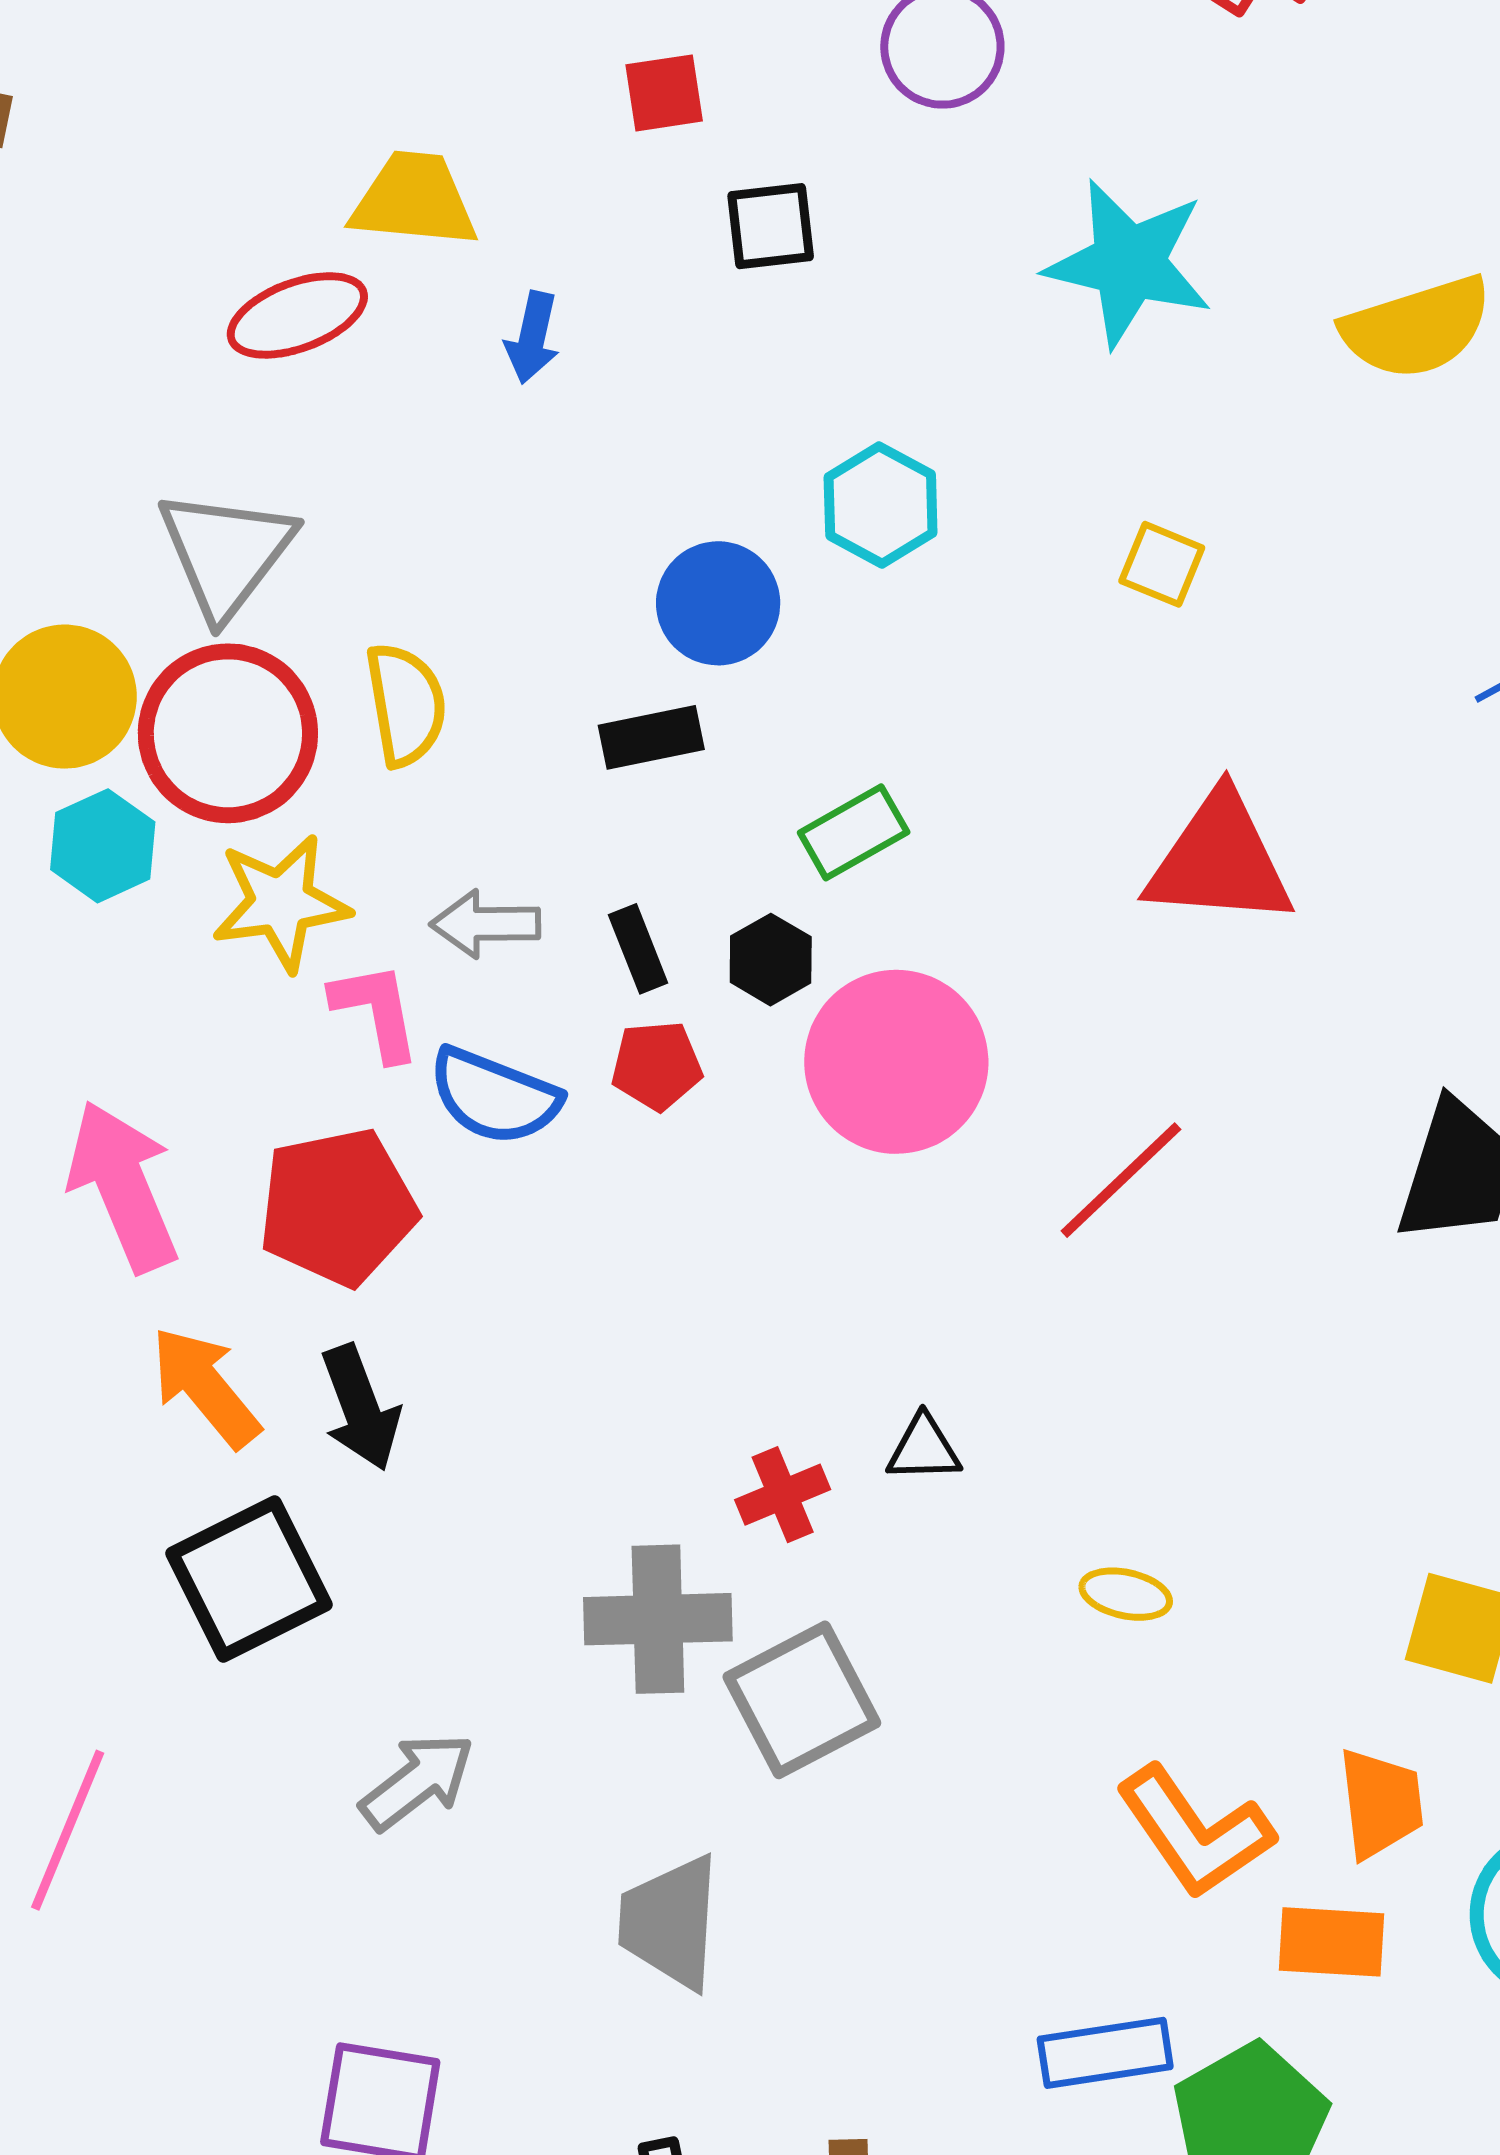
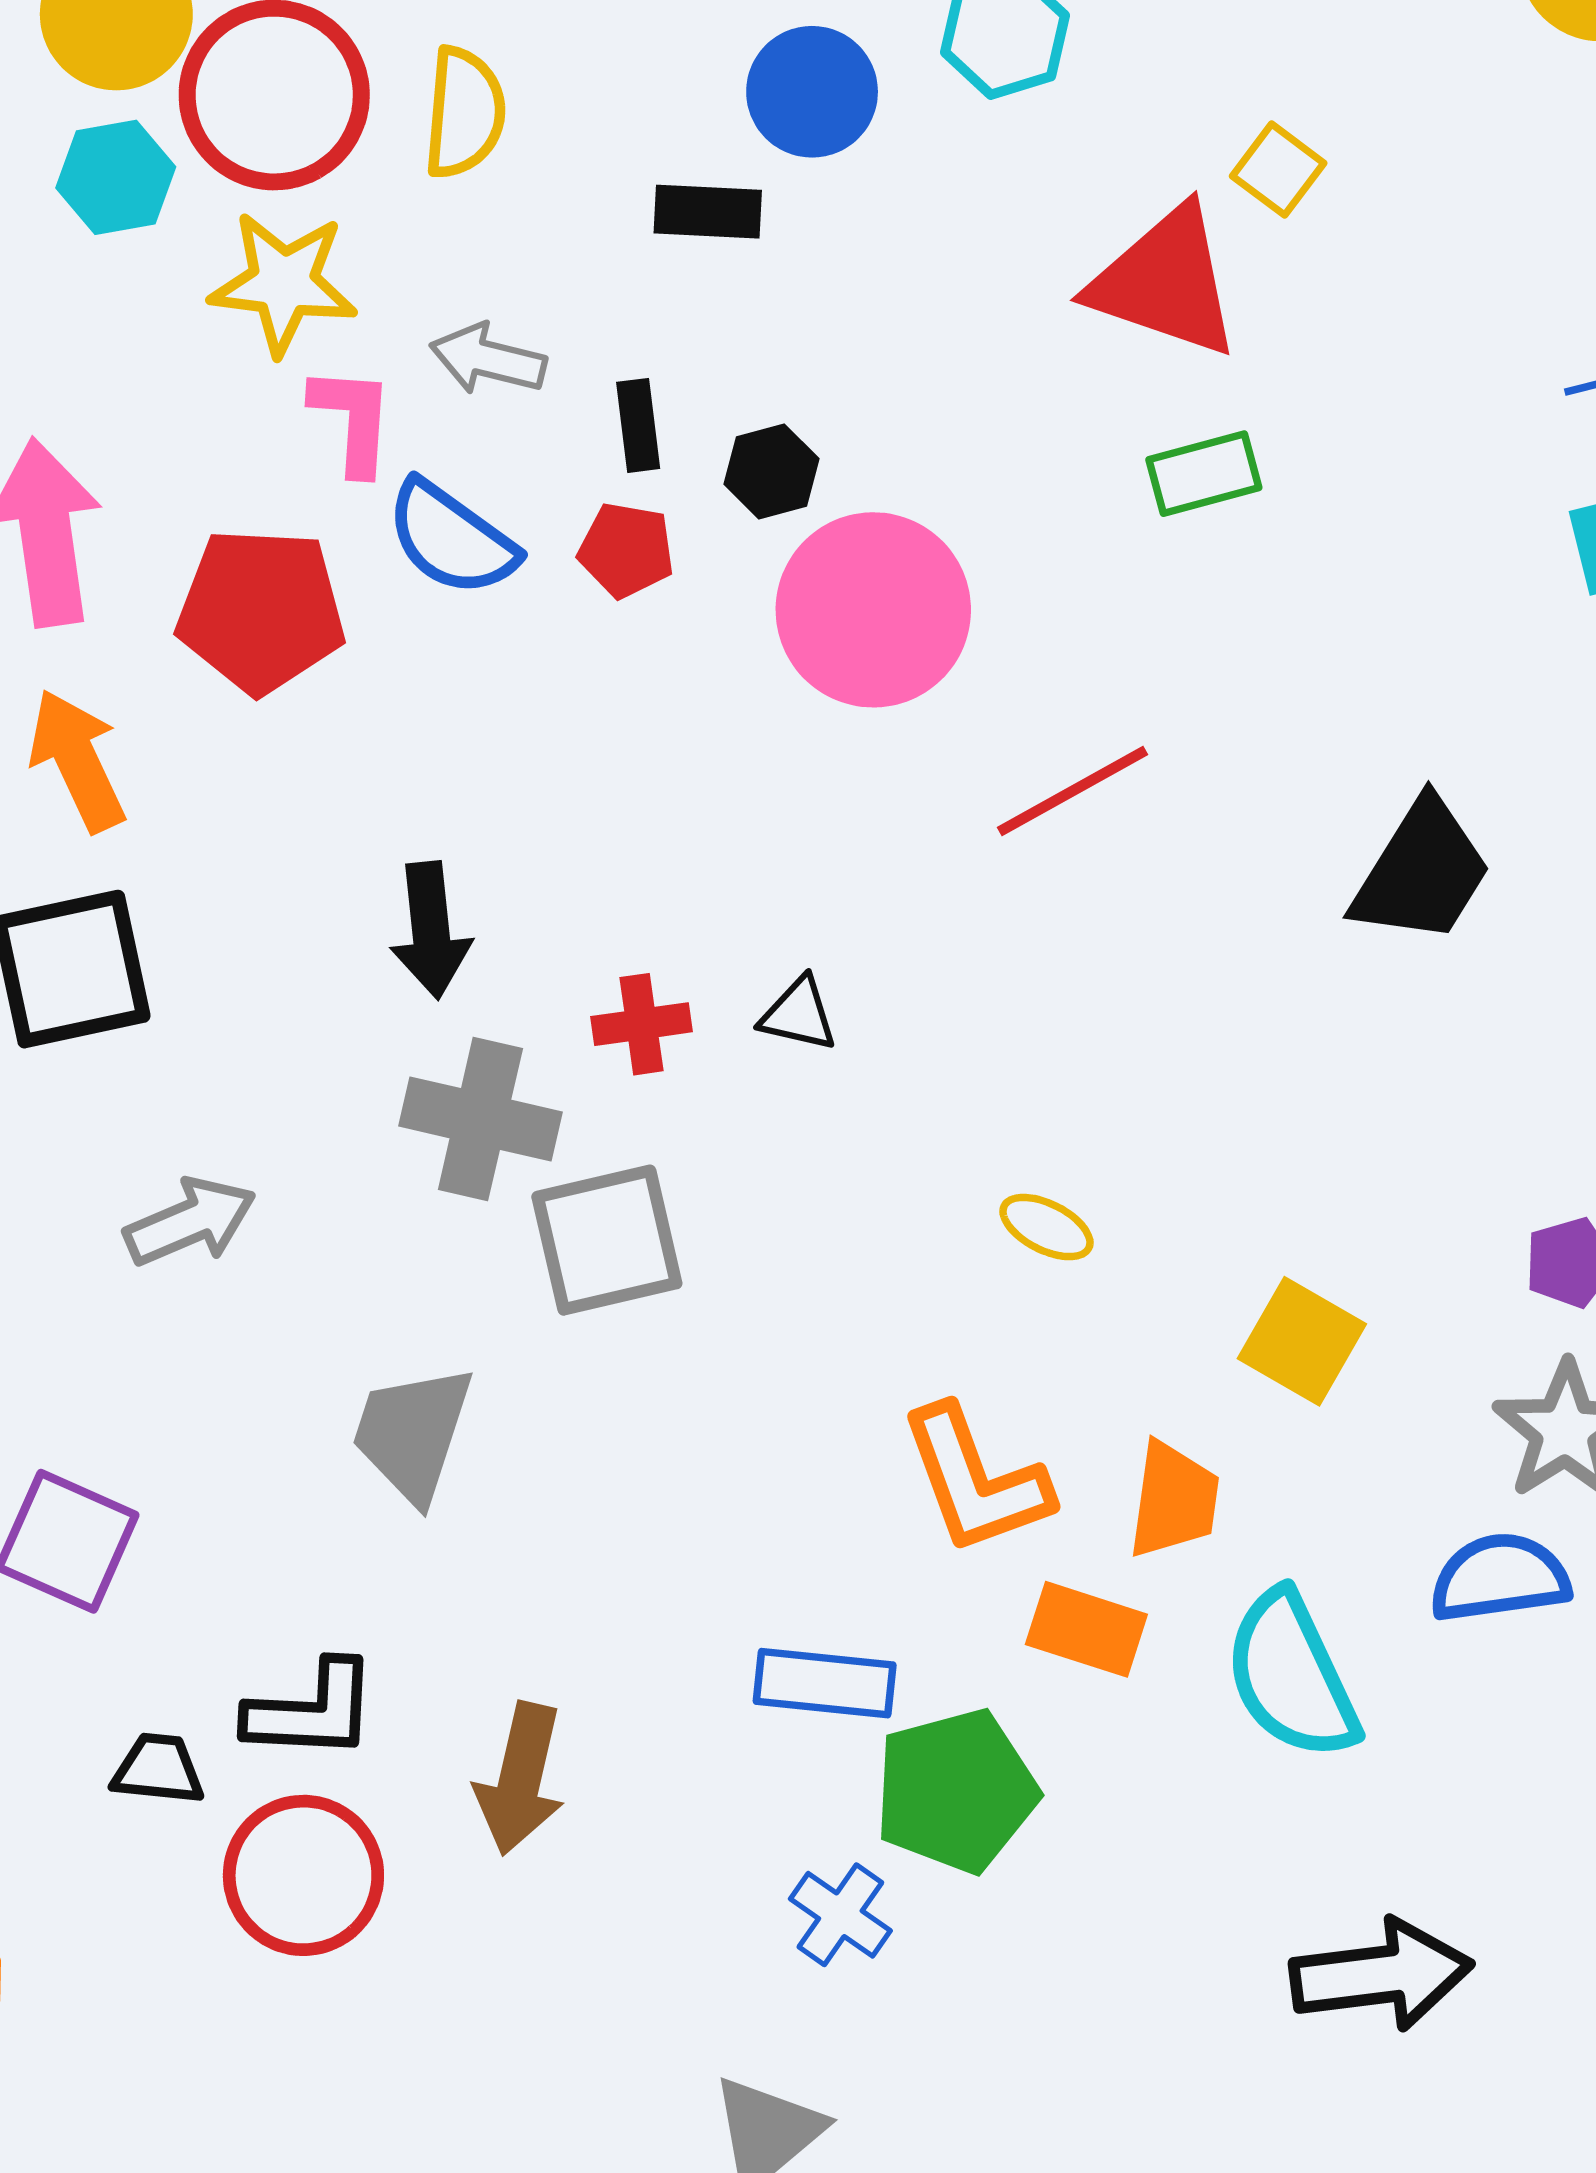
green rectangle: (854, 832) -> (1204, 474), moved
red triangle: (1219, 860) -> (1165, 282), moved
black arrow: (360, 1408) -> (431, 930), moved
yellow ellipse: (1126, 1594) -> (1046, 1227), moved

